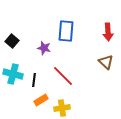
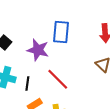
purple star: (44, 48) -> (38, 50), size x1.5

